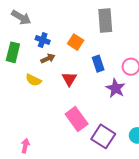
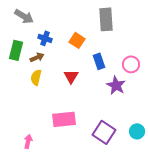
brown arrow: (48, 58) -> (37, 57), moved
yellow semicircle: (33, 80) -> (36, 77), turned 77
pink rectangle: (77, 119) -> (64, 119), moved, turned -60

